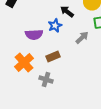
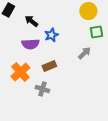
black arrow: (67, 12) -> (31, 21), moved
gray arrow: (82, 38) -> (84, 53), moved

